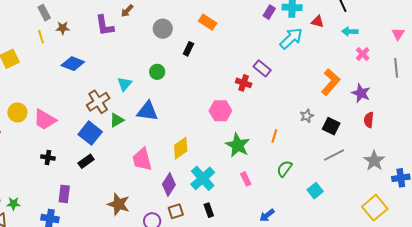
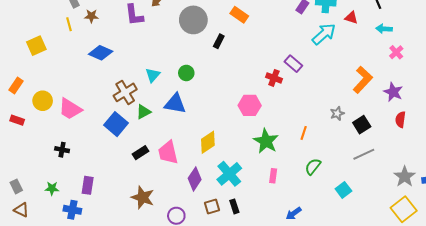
gray circle: (163, 29) -> (193, 20), size x1.4
green circle: (157, 72) -> (186, 73), moved
black square: (331, 126) -> (362, 125), turned 30
black cross: (48, 157) -> (62, 150), moved
black rectangle: (86, 161) -> (141, 153), moved
gray star: (374, 161) -> (405, 177), moved
pink rectangle: (246, 179) -> (273, 176), turned 32
green star: (13, 204) -> (52, 188), moved
brown square: (176, 211) -> (212, 206), moved

